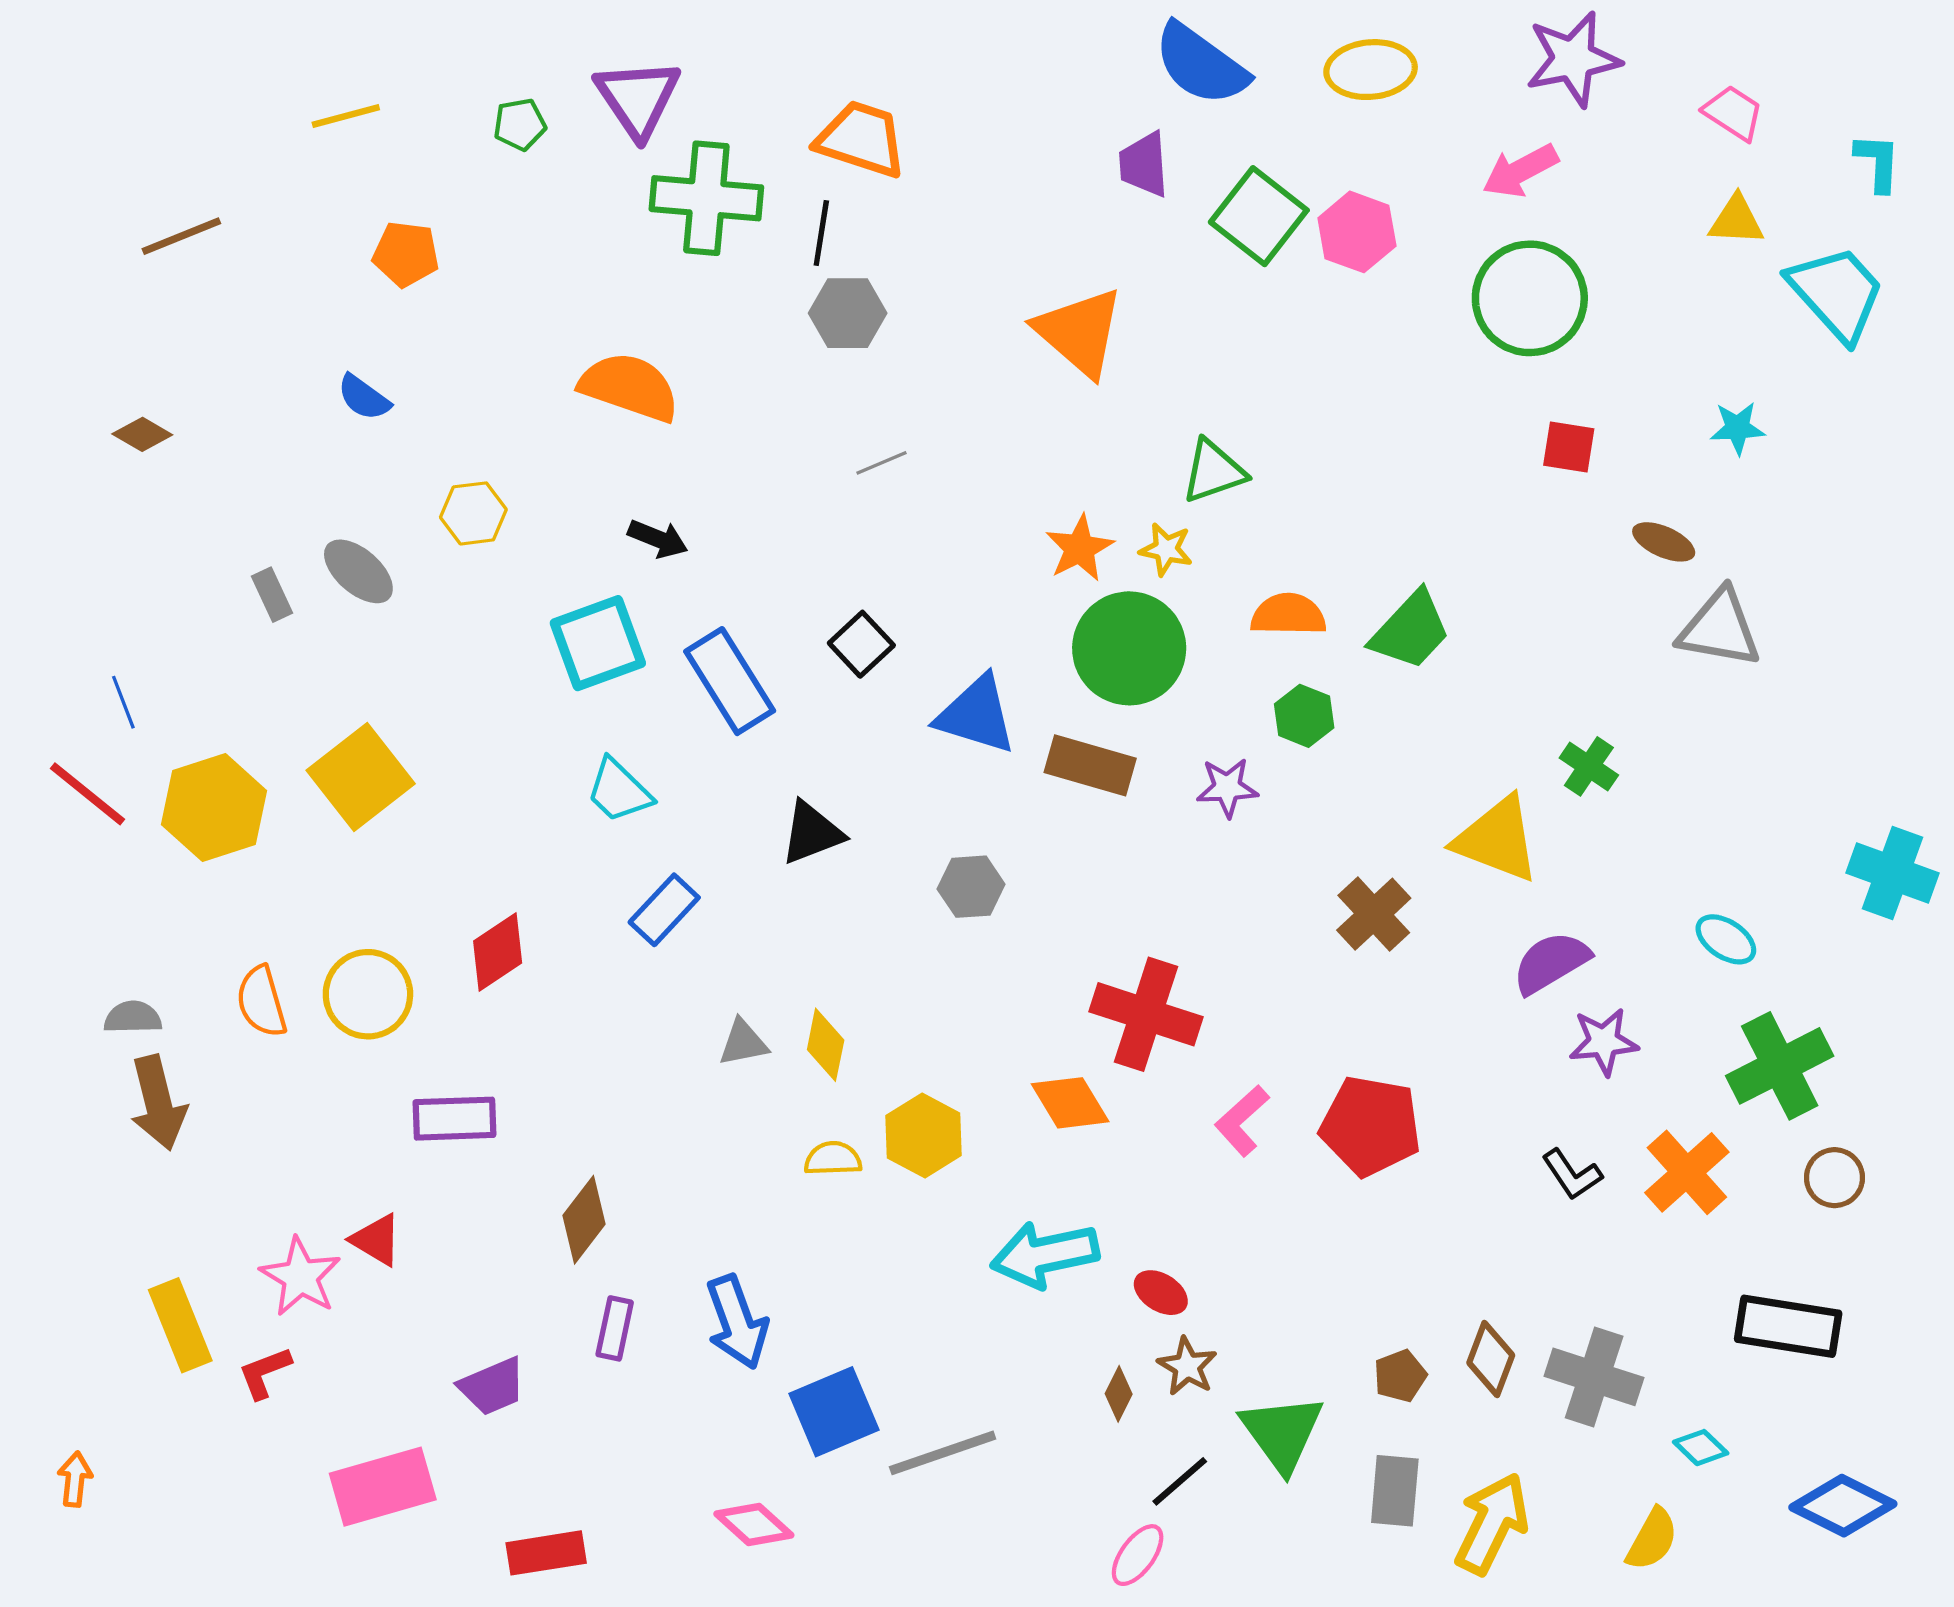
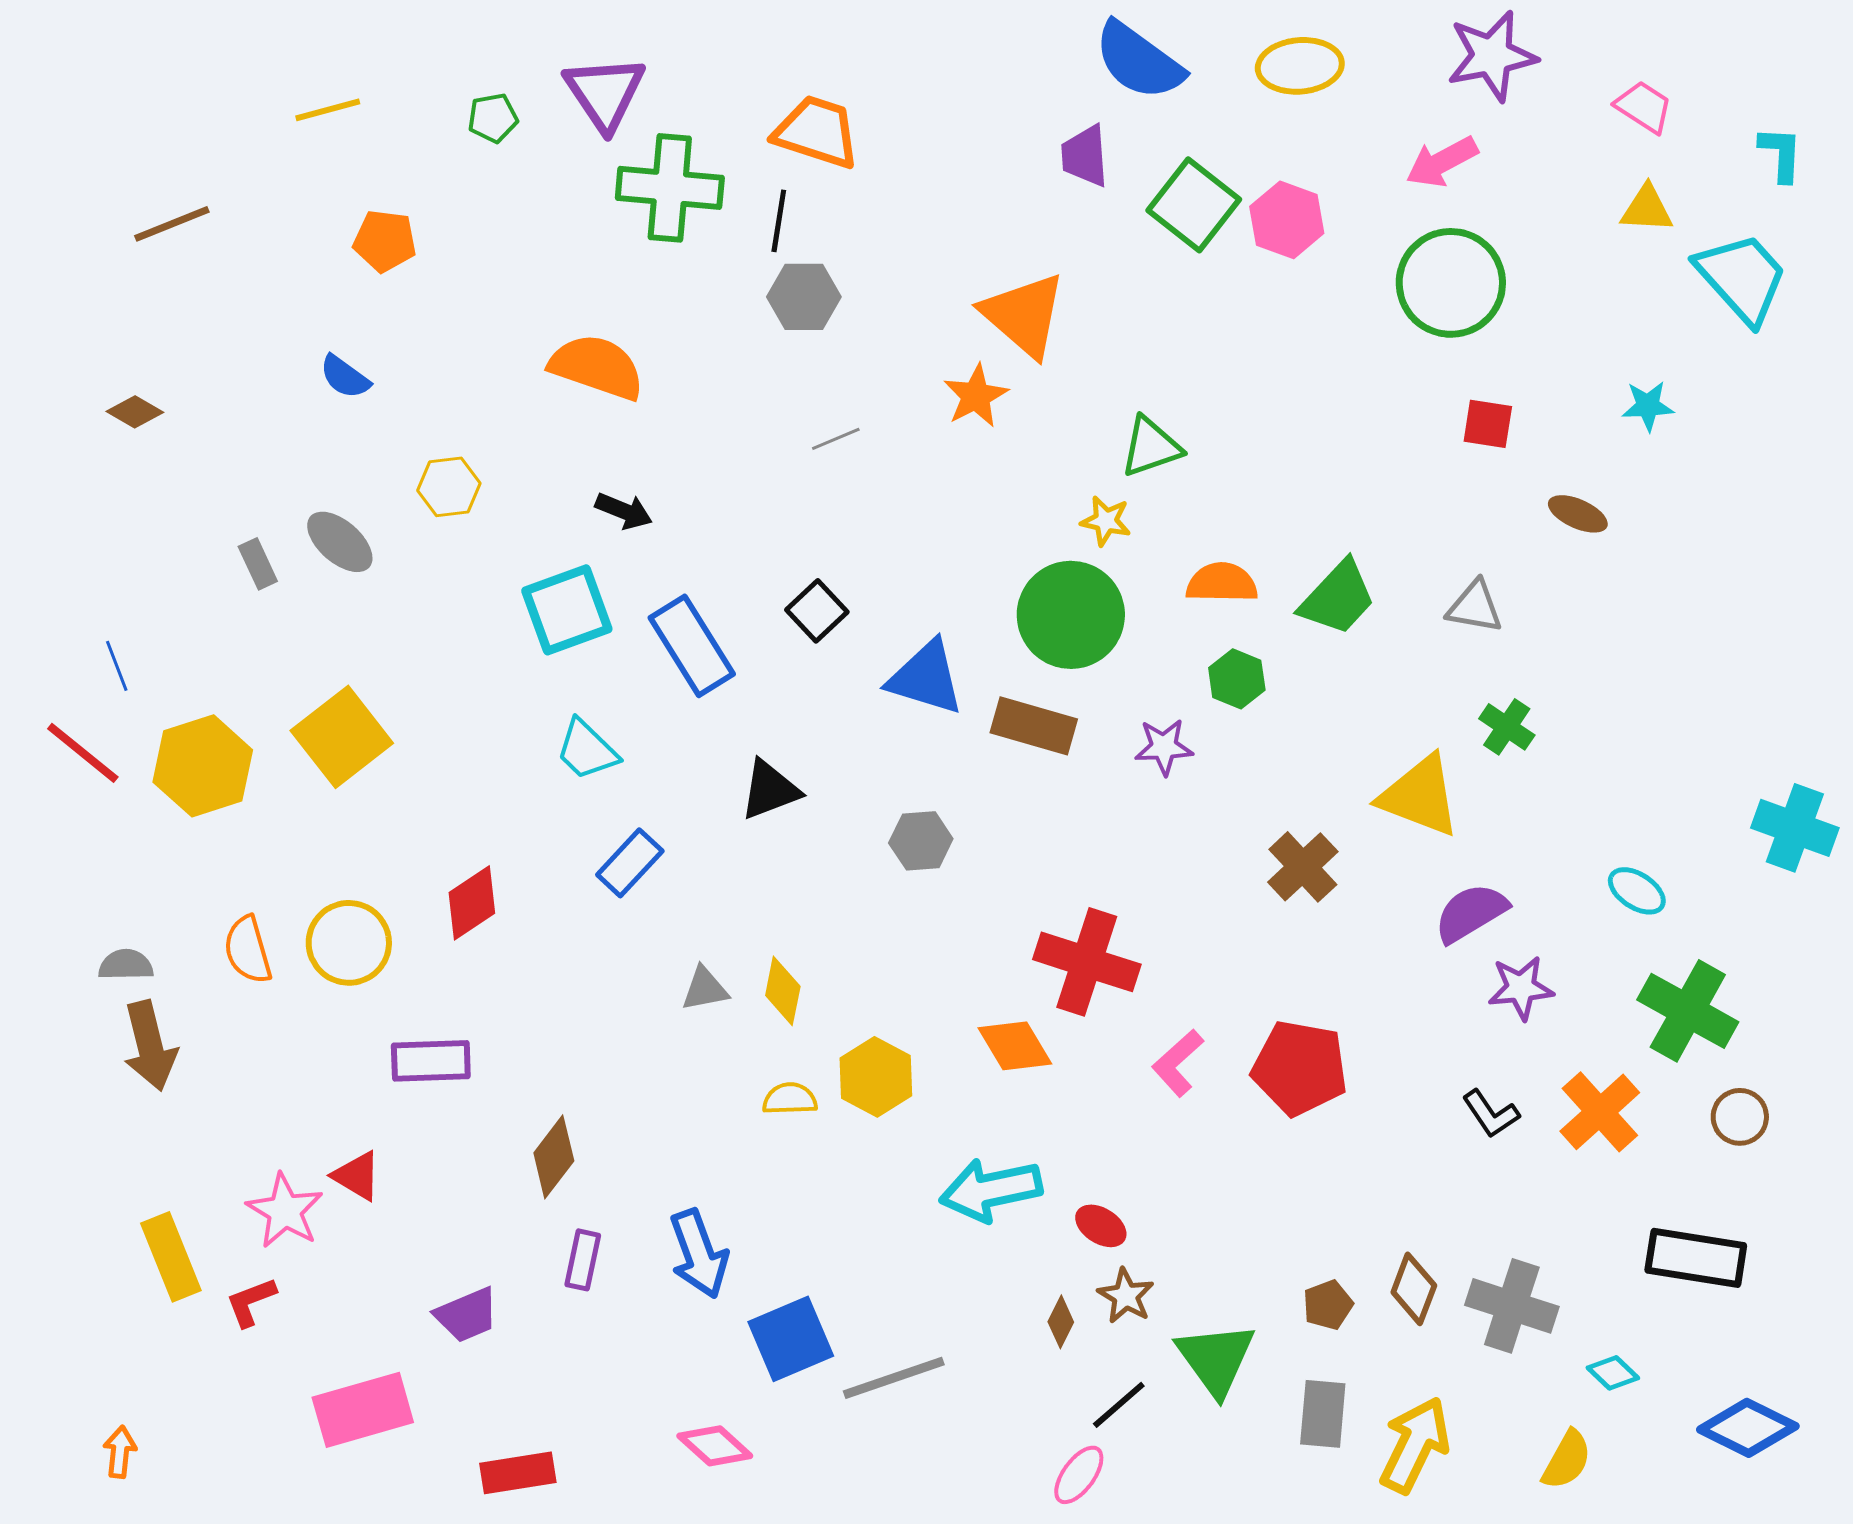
orange star: (1080, 548) -> (976, 396), moved
gray triangle: (1720, 628) -> (1475, 607), moved, size x0.7
green cross: (1780, 1066) -> (1688, 1011), turned -34
orange arrow: (75, 1479) -> (120, 1452), moved

